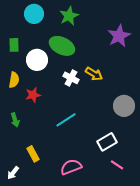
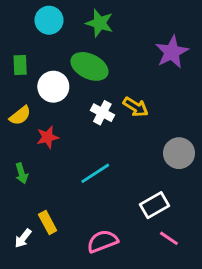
green star: (69, 16) -> (100, 23), turned -30
yellow semicircle: (14, 80) -> (20, 116), turned 42
white arrow: (13, 173) -> (23, 238), moved

